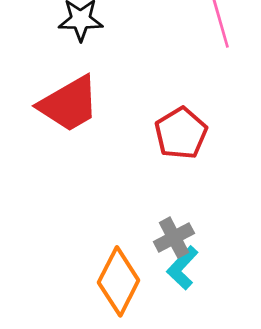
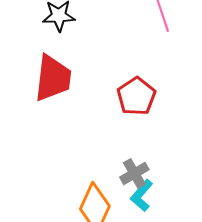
red trapezoid: (69, 104) -> (53, 78), turned -51

